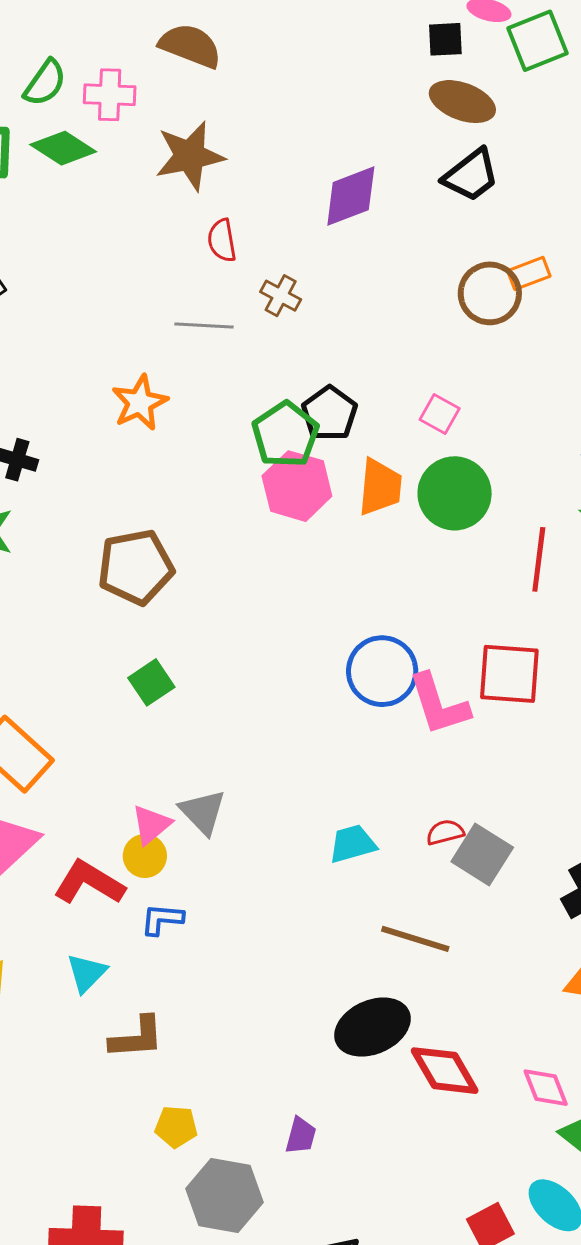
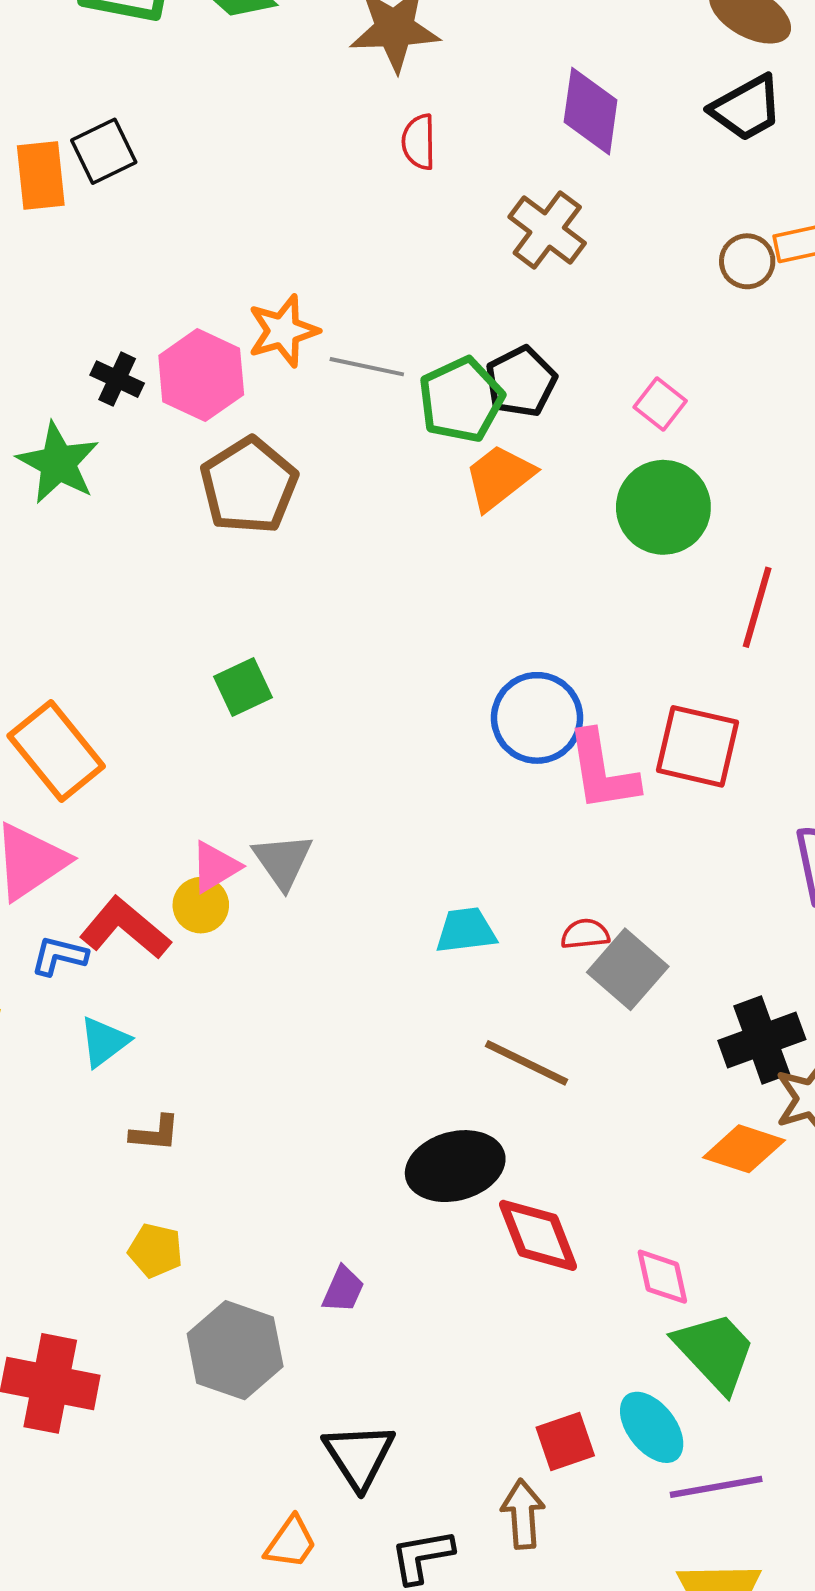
purple diamond: (351, 196) -> (591, 111), turned -70
brown circle: (490, 293) -> (747, 261), size x0.7
brown cross: (281, 296) -> (547, 230), moved, size x1.5
gray line: (204, 325) -> (367, 367), moved
pink hexagon: (297, 486) -> (201, 375), moved
orange trapezoid: (380, 487) -> (499, 477), moved, turned -142
brown pentagon: (136, 567) -> (249, 486), moved, turned -30
blue L-shape: (162, 919) -> (59, 956), moved
brown L-shape: (137, 1038) -> (155, 1133), size x0.7
yellow pentagon: (176, 1127) -> (156, 1250), moved

